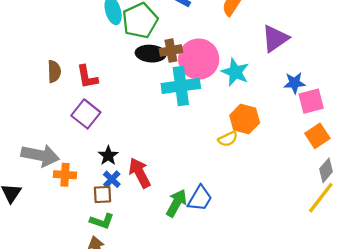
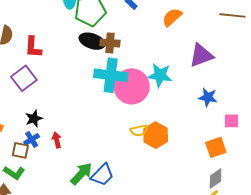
pink circle: (199, 59) -> (132, 86), moved
cyan star: (235, 72) -> (160, 75), turned -30
pink square: (311, 101) -> (232, 121), moved, size x0.7
orange hexagon: (245, 119) -> (156, 135), moved
red arrow: (140, 173) -> (57, 140), size x0.6

